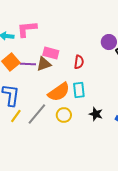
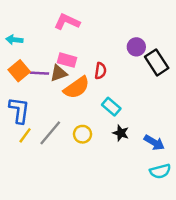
pink L-shape: (27, 29) -> (67, 22), moved, turned 30
cyan rectangle: (79, 90) -> (111, 107), moved, turned -42
orange semicircle: (59, 92) -> (77, 88), moved

